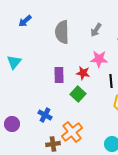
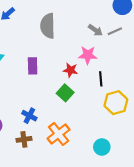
gray arrow: (96, 30) -> (95, 30), moved, turned -88
purple rectangle: (59, 75) -> (33, 66), moved
brown cross: (53, 144) -> (24, 139), moved

